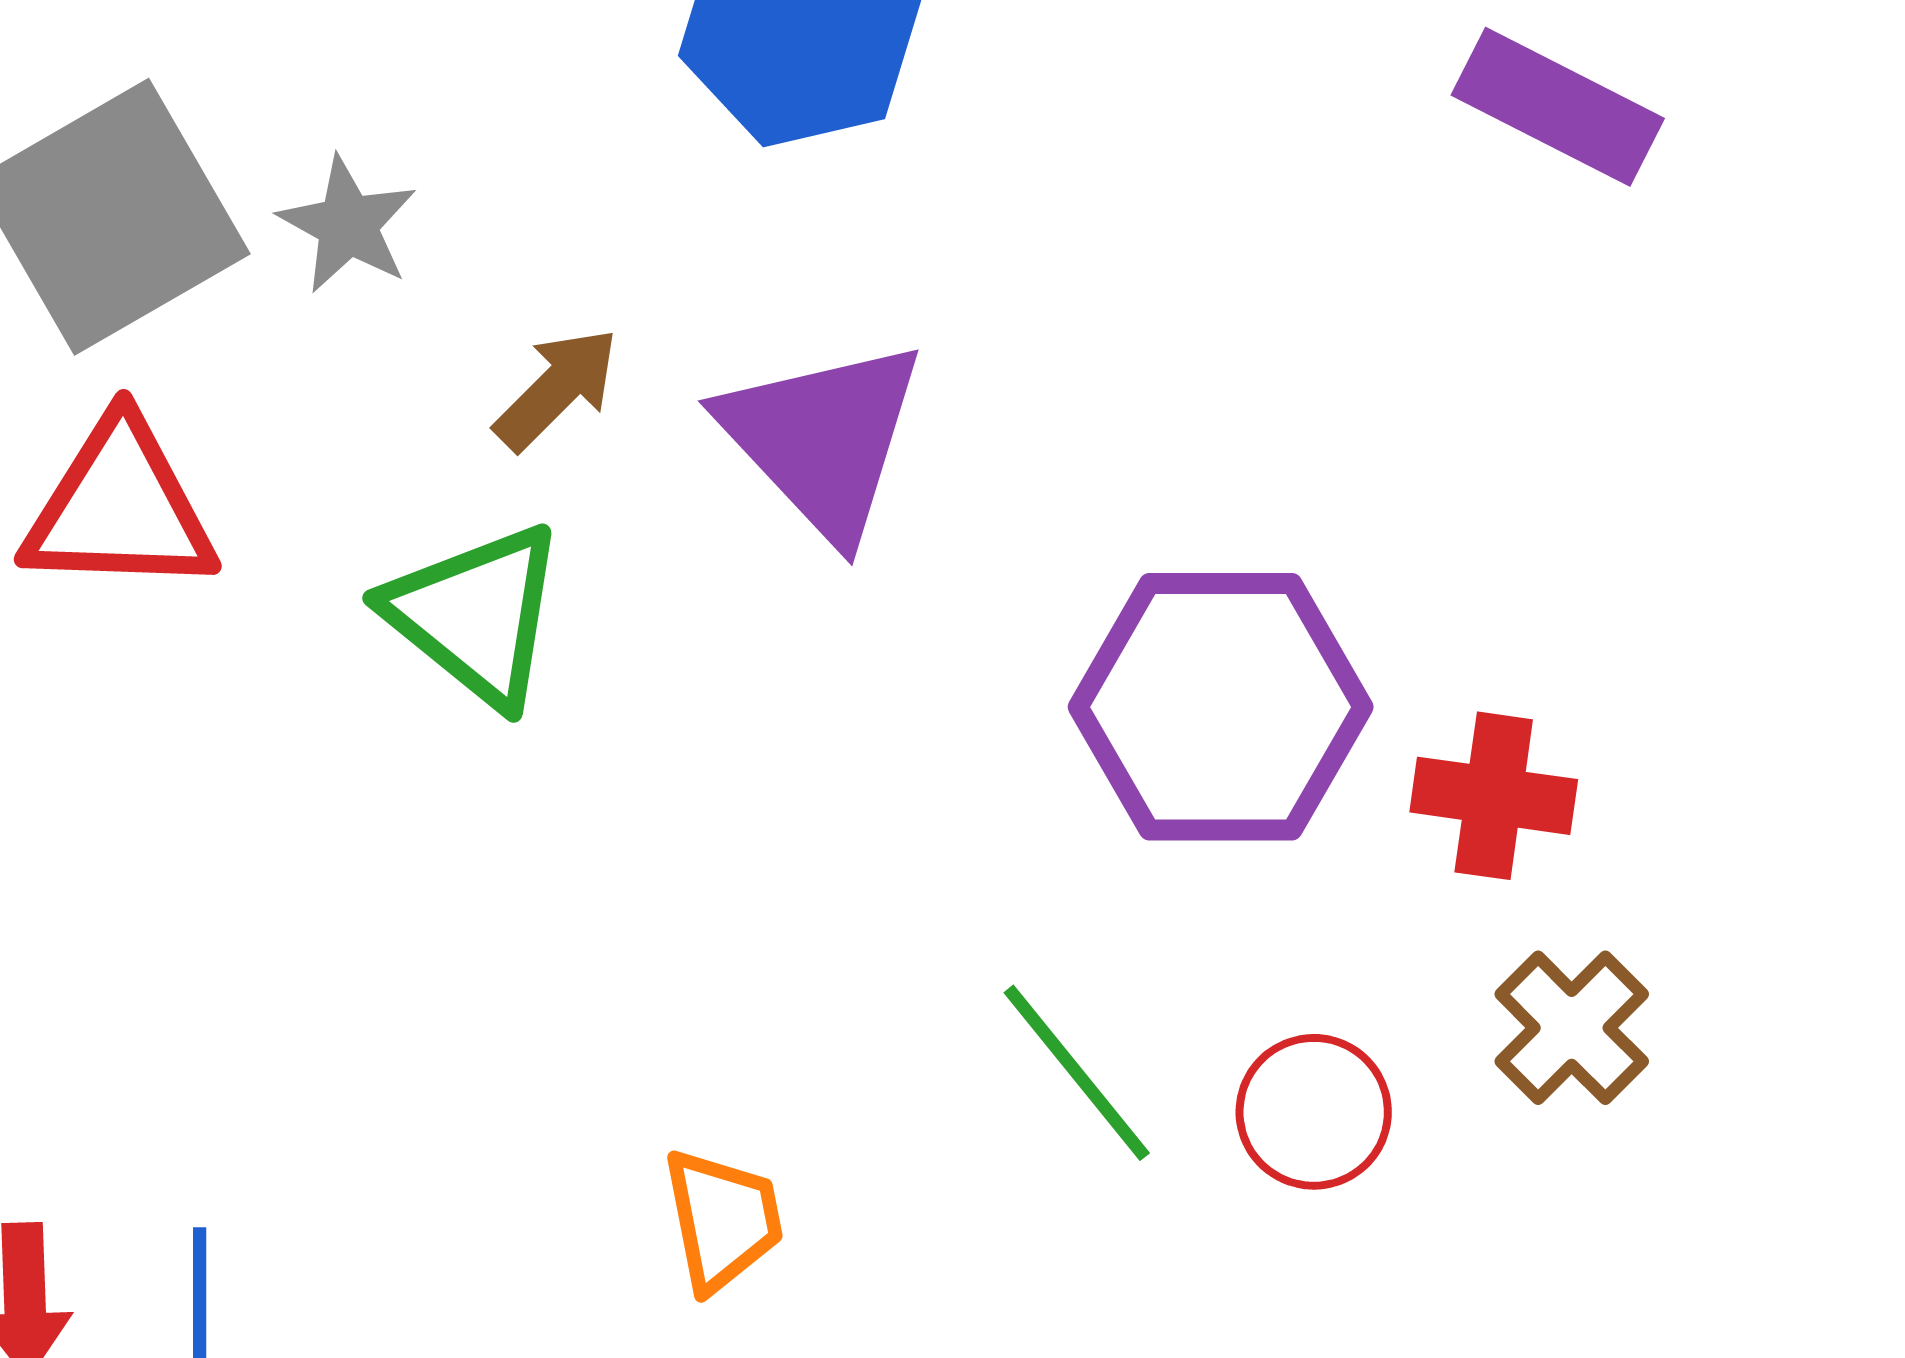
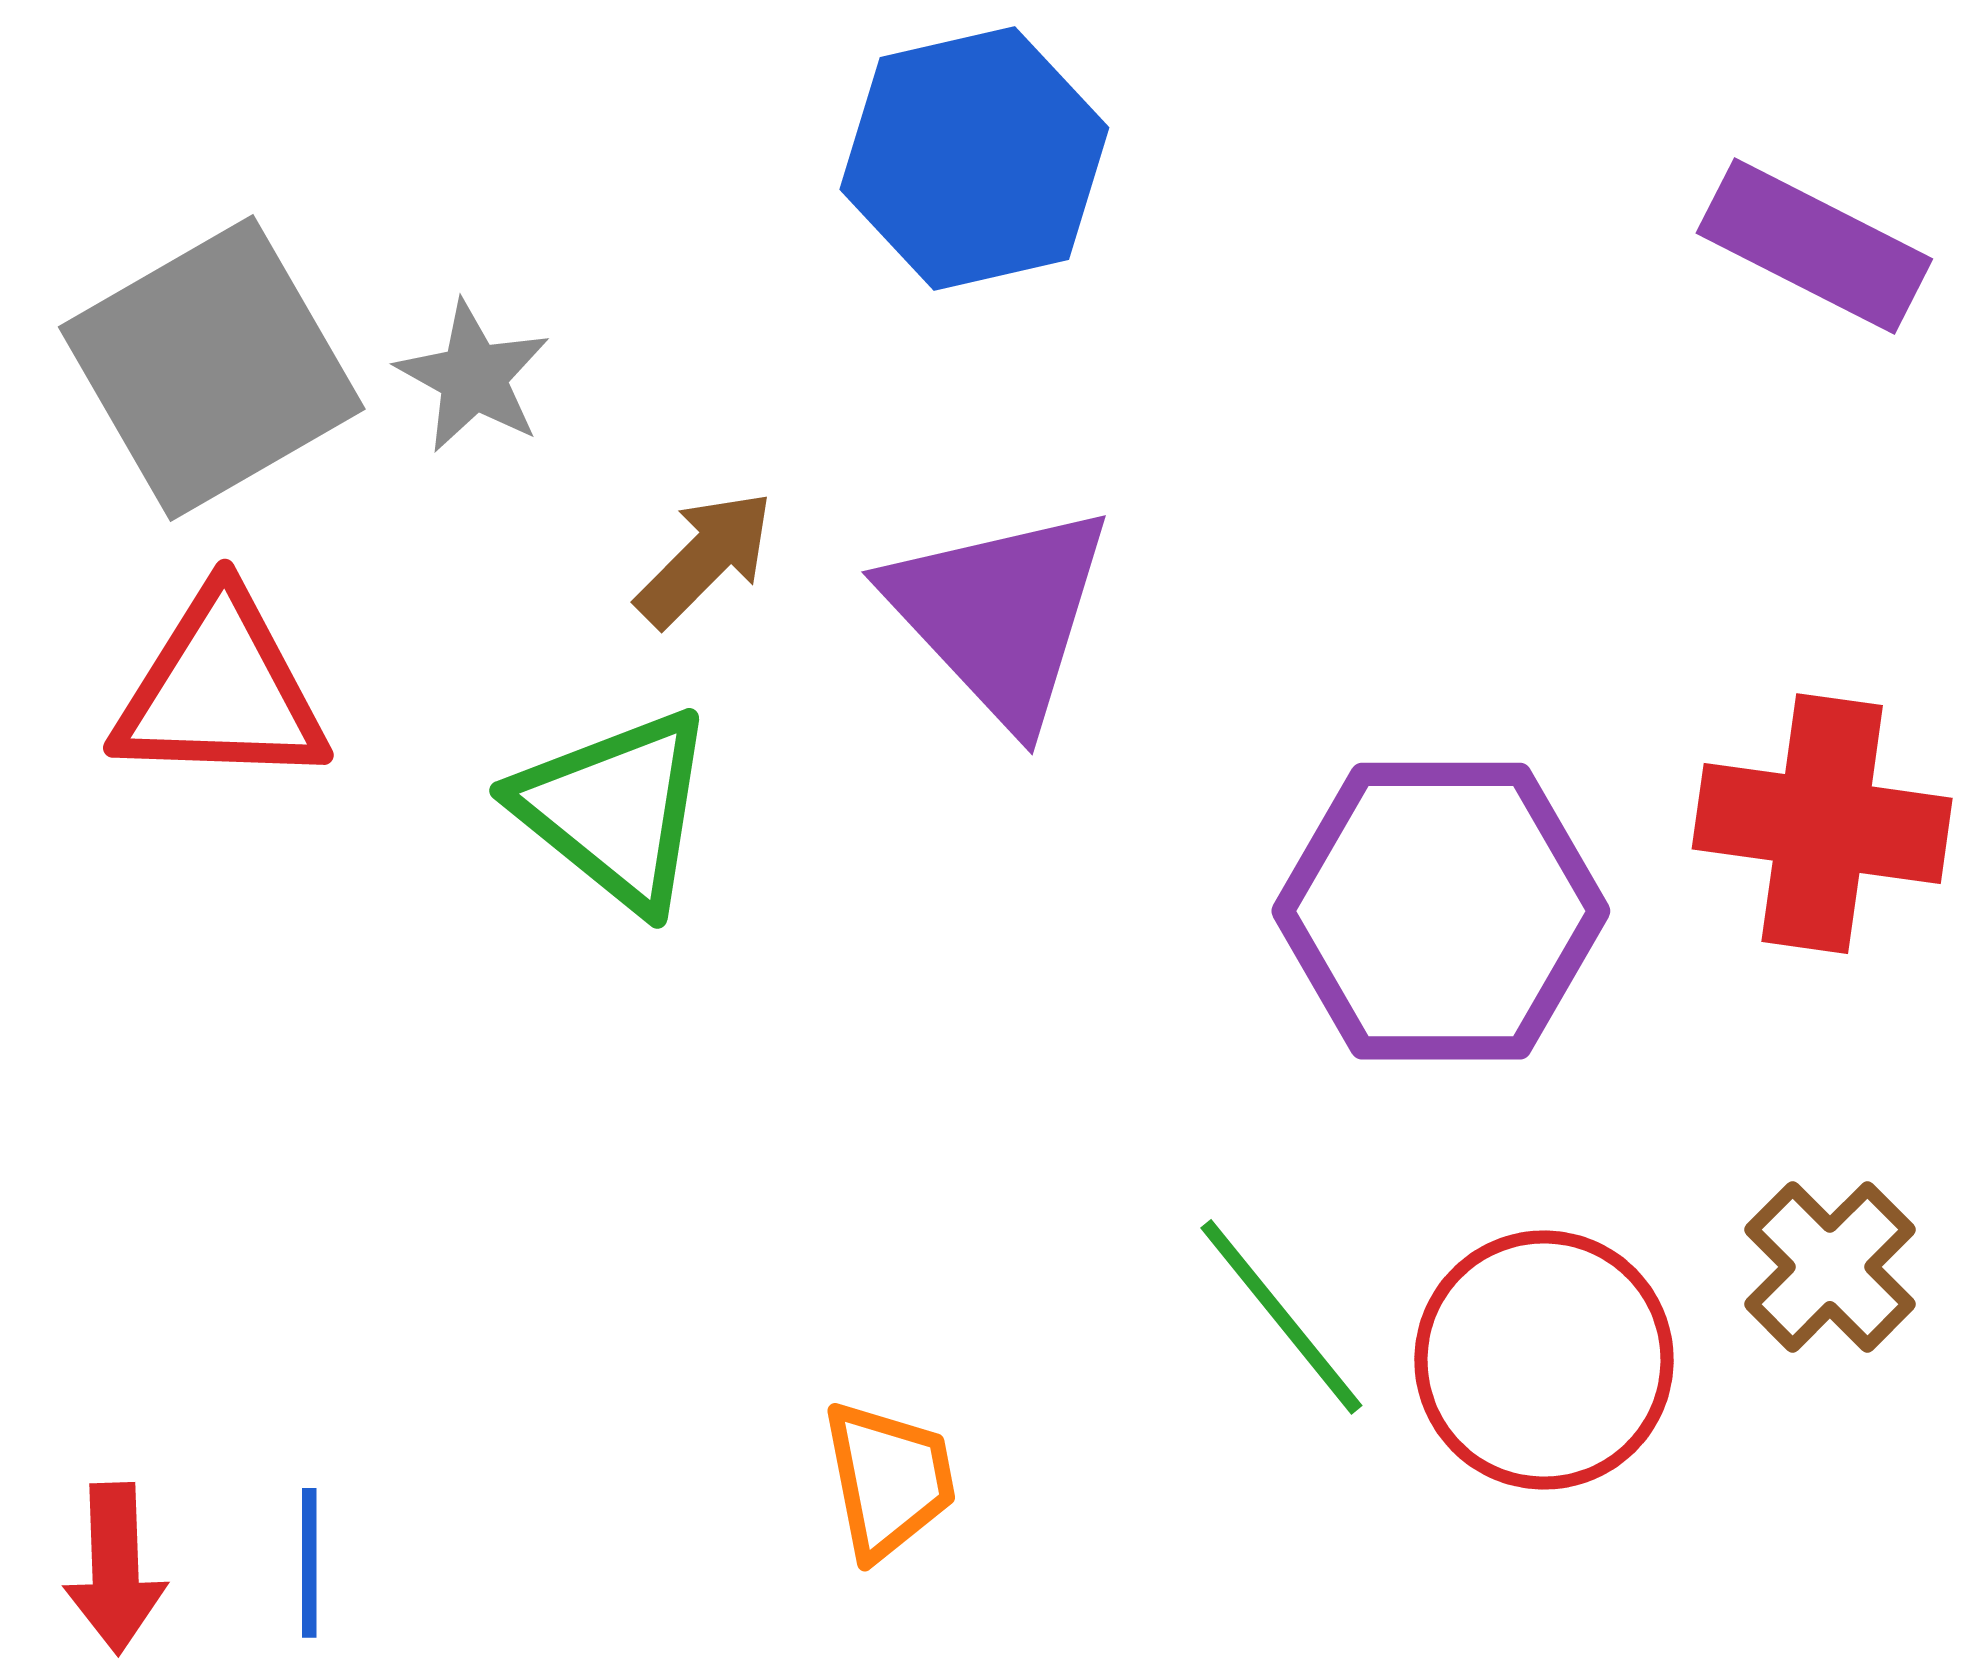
red cross: (1494, 796) -> (1822, 824), moved, size x1.4
red circle: (1314, 1112) -> (1544, 1360), size x1.5

